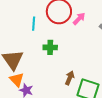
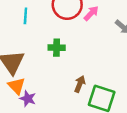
cyan line: (34, 24) -> (25, 16), moved

